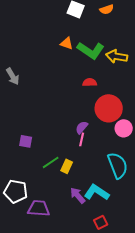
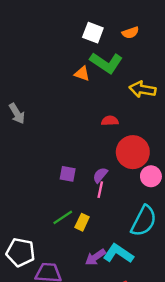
green L-shape: (91, 50) -> (106, 63), moved
purple square: (26, 141) -> (68, 174), moved
cyan semicircle: (118, 165) -> (144, 221), turned 48
purple arrow: (78, 195) -> (95, 257), turned -84

